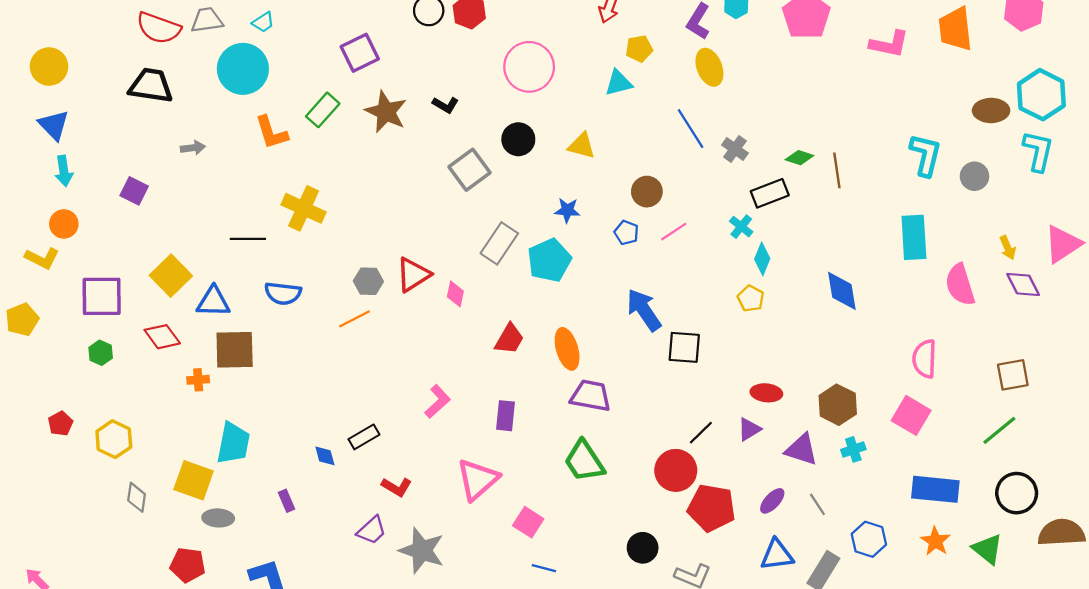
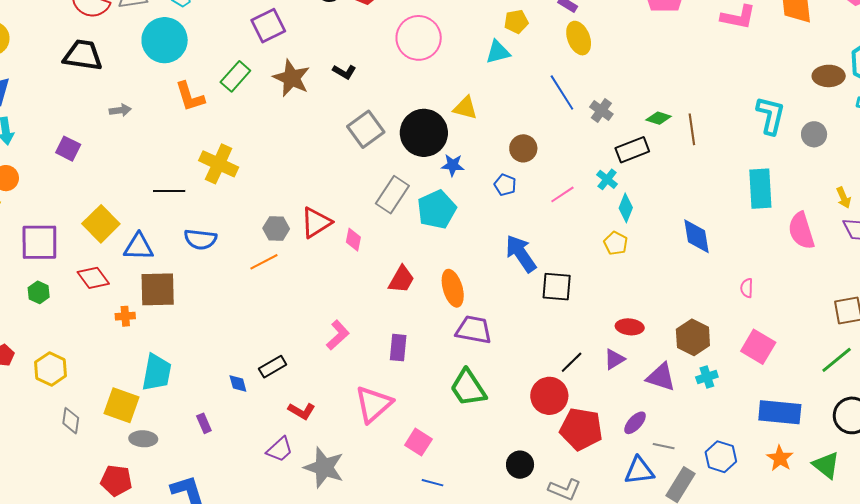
black circle: (518, 139) -> (424, 133), moved, size x1.6
pink line: (674, 232) -> (562, 194), moved
pink semicircle: (925, 359) -> (747, 288), moved, size x0.6
gray line: (817, 504) -> (664, 446), moved, turned -45

